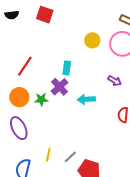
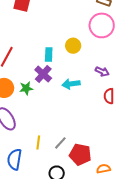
yellow circle: (92, 40) -> (73, 46), moved
purple arrow: (115, 81) -> (102, 72), moved

